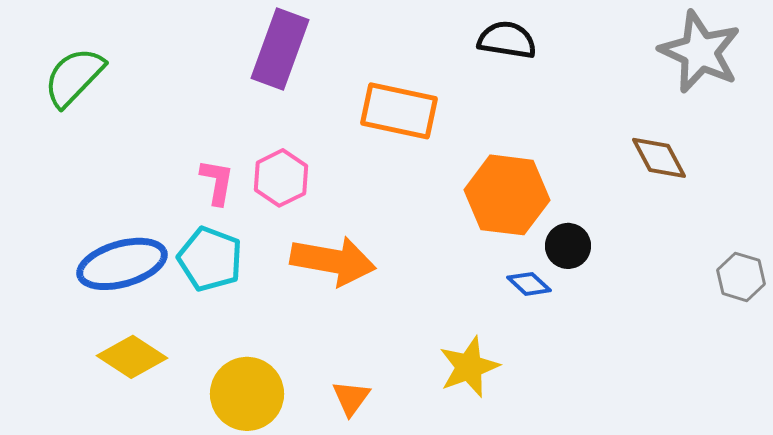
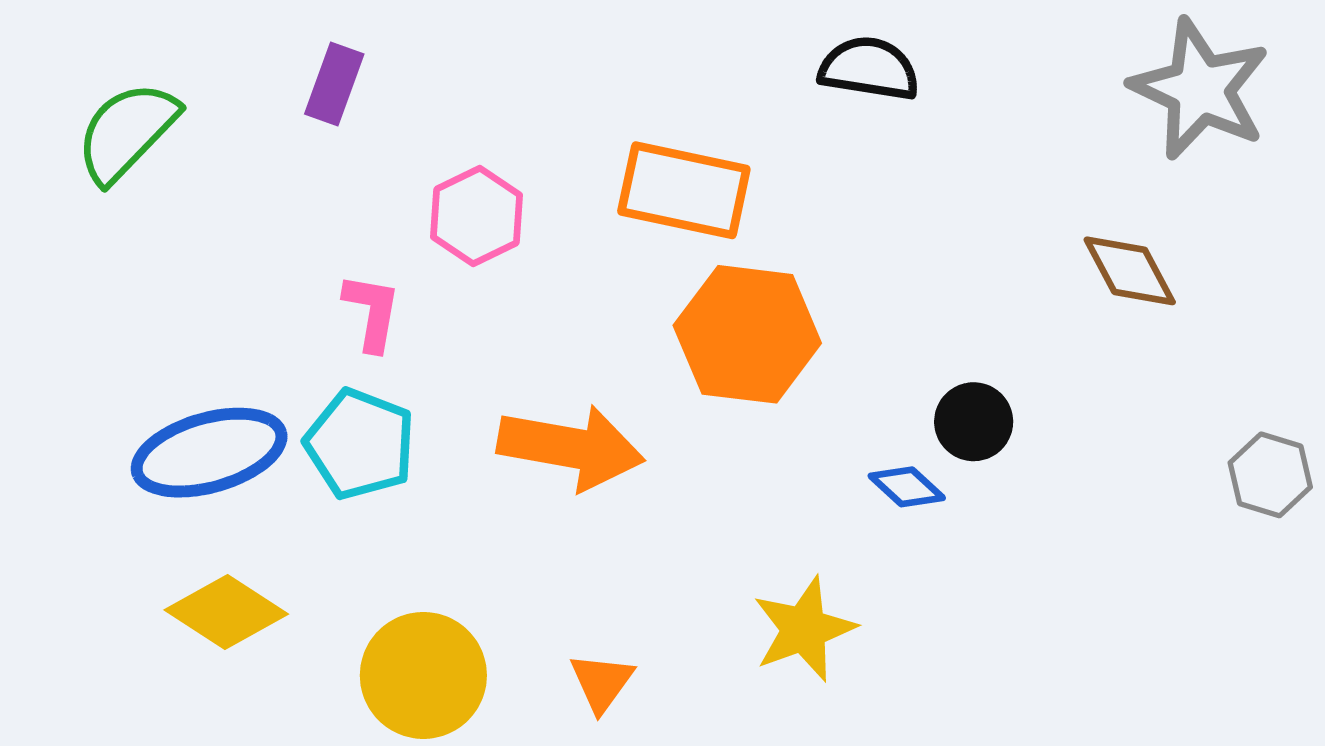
purple rectangle: (280, 49) -> (334, 84), moved, size x0.6
pink hexagon: (281, 178) -> (476, 216), moved
orange hexagon: (507, 195) -> (747, 334), moved

